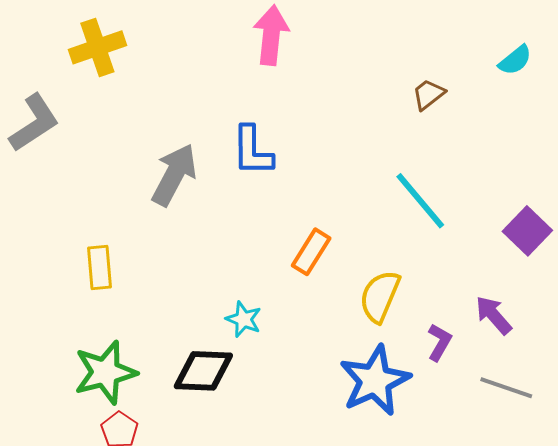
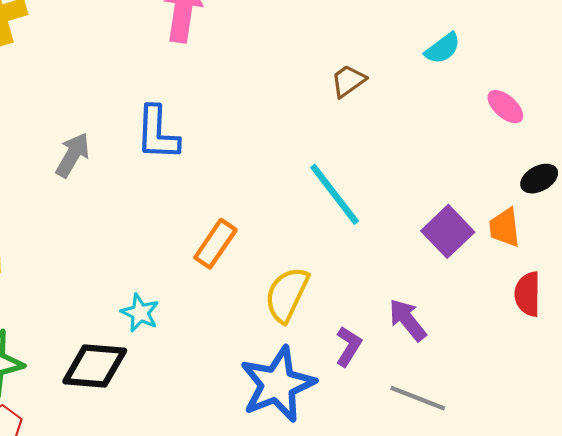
gray arrow: (174, 175) -> (73, 155), size x0.7

